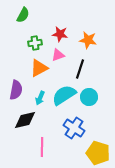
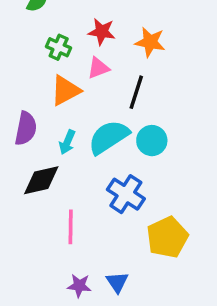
green cross: (35, 43) -> (59, 47), turned 32
yellow pentagon: (98, 153) -> (167, 237), turned 30

